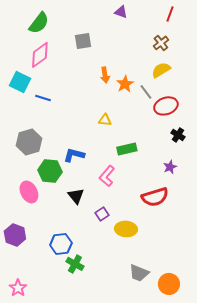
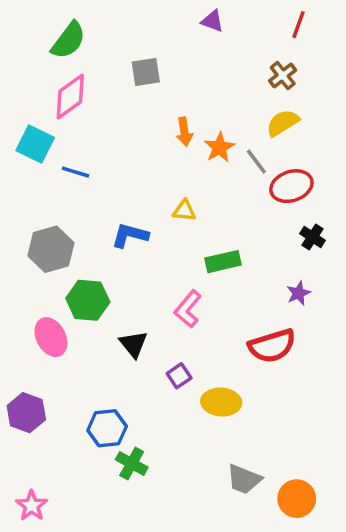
blue L-shape: (74, 155) -> (130, 235), moved

